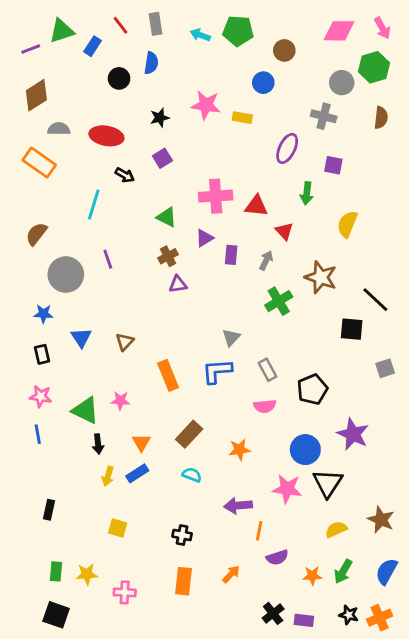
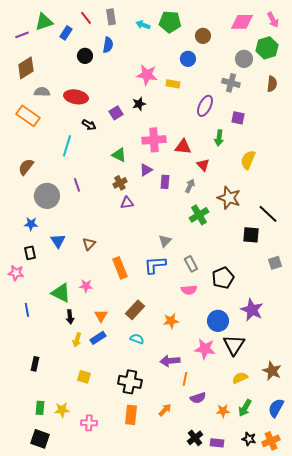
black star: (160, 118) -> (139, 104), moved
pink star: (41, 396) -> (16, 273), moved
black cross: (182, 535) -> (130, 382), size x1.6

